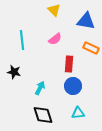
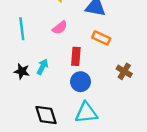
black star: (14, 72) -> (22, 71), moved
cyan arrow: (40, 88) -> (43, 67), moved
cyan triangle: (78, 113) -> (86, 113), size x1.5

